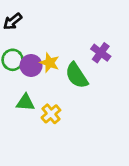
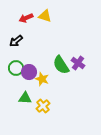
yellow star: (50, 63) -> (42, 79), moved
green semicircle: (77, 75) -> (61, 65), moved

